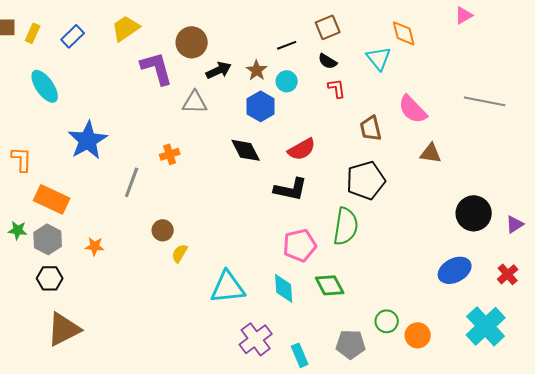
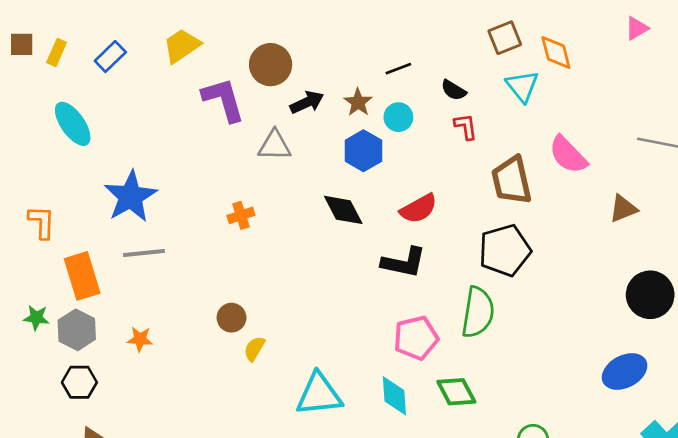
brown square: (328, 27) -> (505, 38), moved
brown trapezoid: (371, 128) -> (511, 180), size x1.4
brown triangle: (431, 153) -> (623, 209), moved, turned -30
gray line: (132, 182) -> (144, 253), moved, turned 64
orange rectangle: (52, 199) -> (82, 276), turned 48

